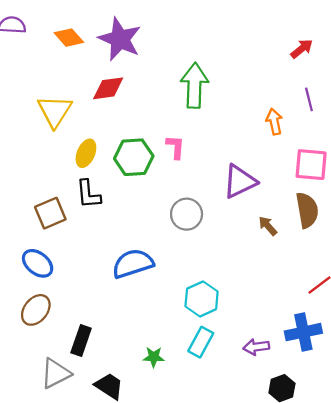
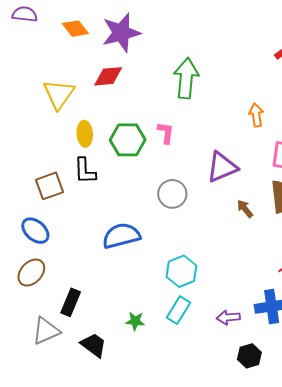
purple star: (120, 39) -> (121, 33), turned 30
yellow ellipse: (86, 153) -> (85, 134), turned -30

